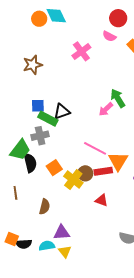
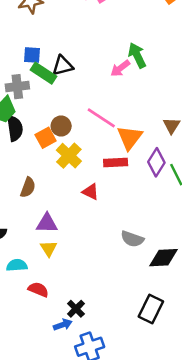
gray cross: (40, 136) -> (17, 87), moved
red rectangle: (103, 171) -> (116, 163), moved
brown circle: (85, 173) -> (61, 126), moved
red triangle: (101, 200) -> (91, 192), moved
cyan semicircle: (47, 246) -> (17, 265), moved

